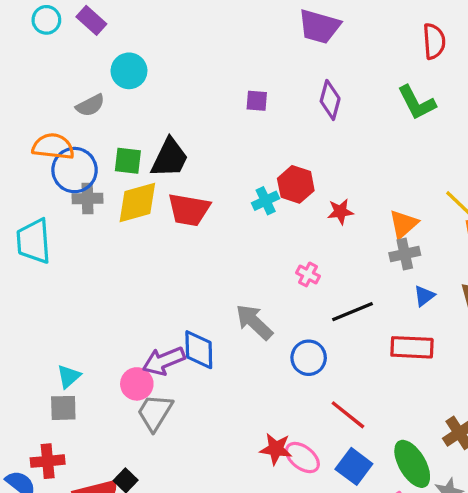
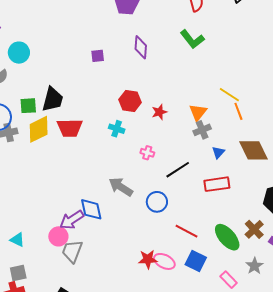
cyan cross: (266, 201) -> (117, 129), moved, turned -35
cyan triangle: (69, 376) -> (17, 240), turned -42
gray square: (63, 408) -> (18, 273), moved
green ellipse: (412, 464) -> (227, 237), moved

